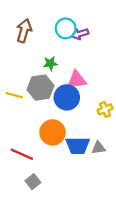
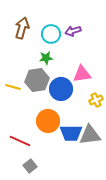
cyan circle: (66, 28) -> (51, 34), moved
pink triangle: (77, 80) -> (82, 74), moved
gray triangle: (98, 148) -> (90, 135), size x1.6

